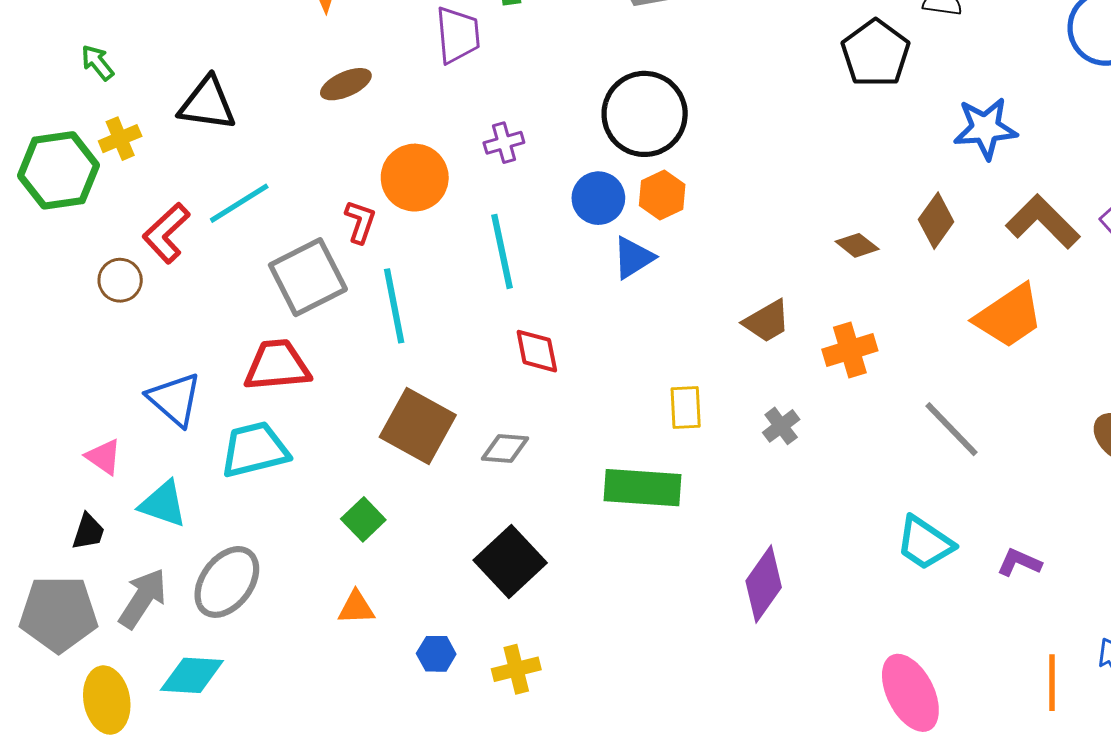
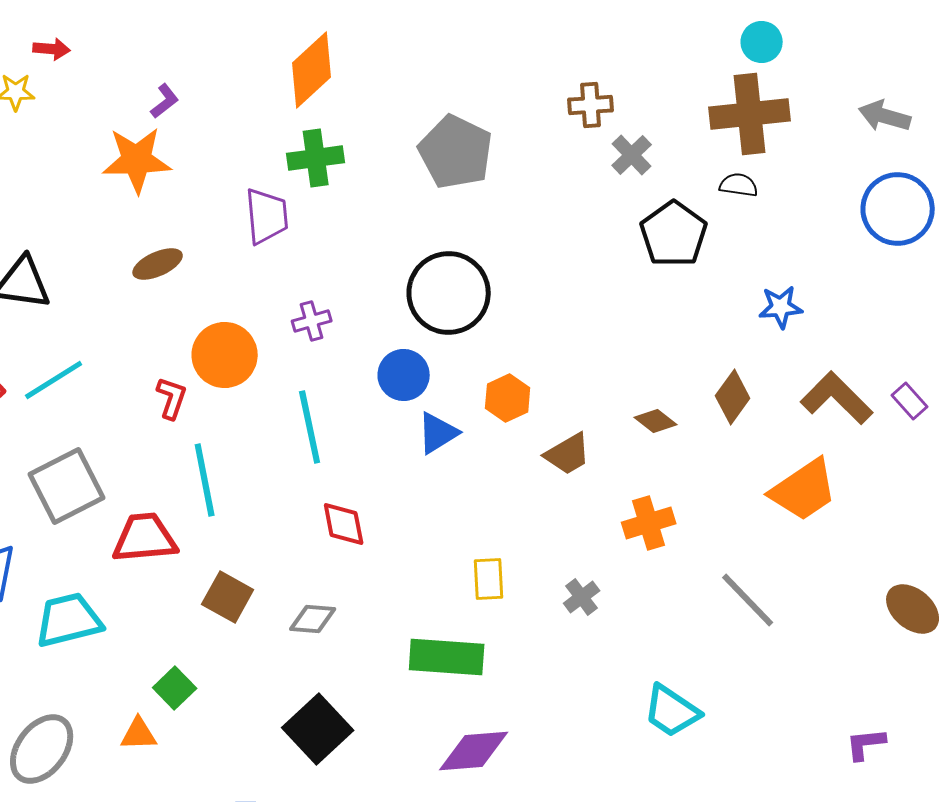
blue star: (985, 128) -> (781, 307), size x0.7
orange hexagon: (662, 195) -> (508, 398), moved
gray square: (308, 277) -> (67, 486), moved
brown trapezoid: (767, 321) -> (568, 454), moved
red trapezoid: (277, 365) -> (145, 538), moved
brown square: (418, 426) -> (228, 597), size x0.7
cyan trapezoid: (925, 543) -> (672, 711), moved
purple L-shape: (1019, 562) -> (866, 744), moved, turned -30
purple diamond: (764, 584) -> (474, 751), moved, turned 50
orange triangle: (356, 608) -> (139, 734), moved

